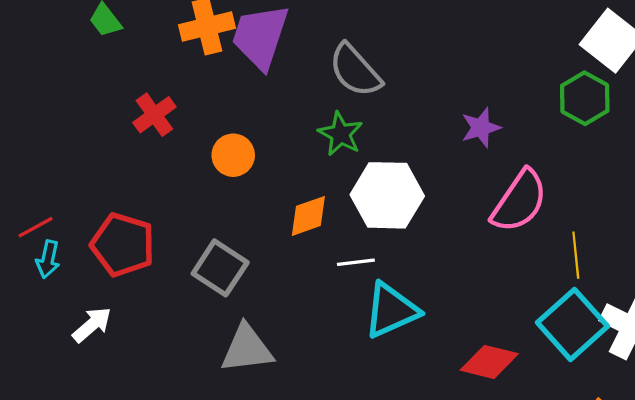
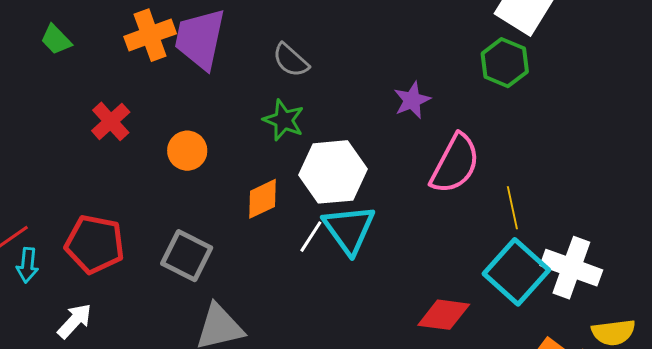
gray semicircle: (355, 70) -> (291, 60), size x0.7
white line: (356, 262) -> (311, 237), turned -44
cyan triangle: (391, 310) -> (349, 229), moved, turned -36

